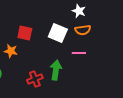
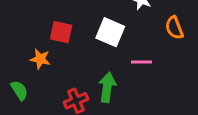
orange semicircle: (83, 30) -> (174, 28), moved, turned 77

